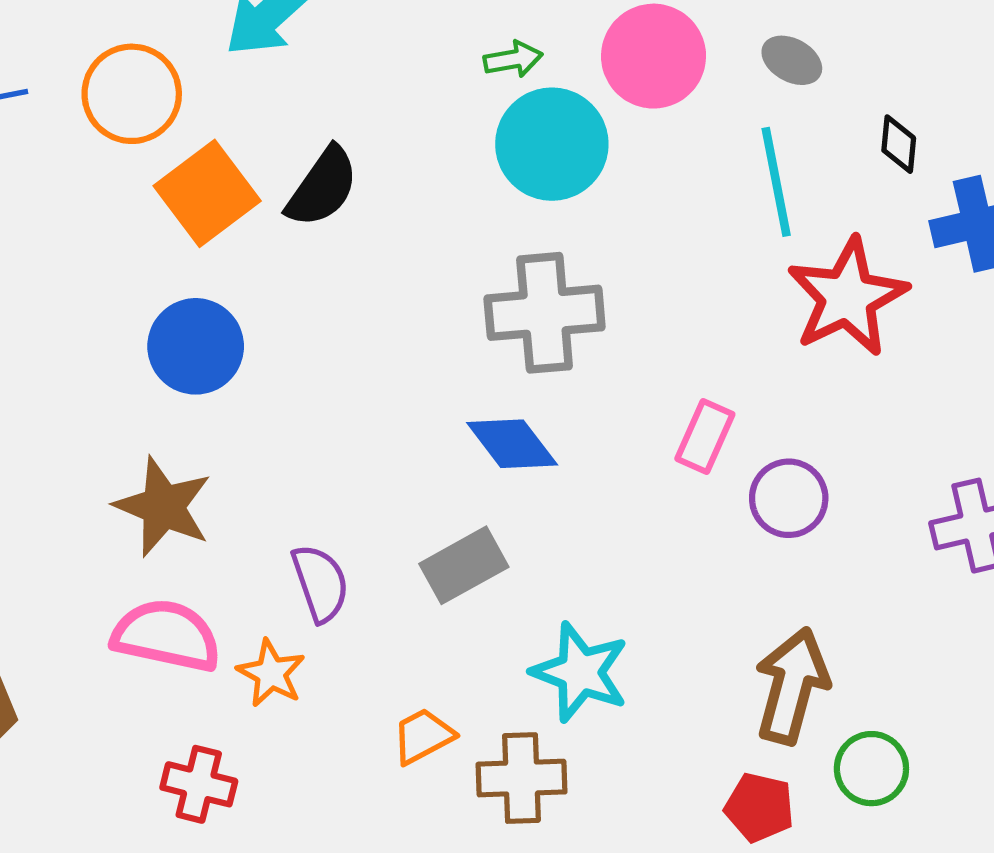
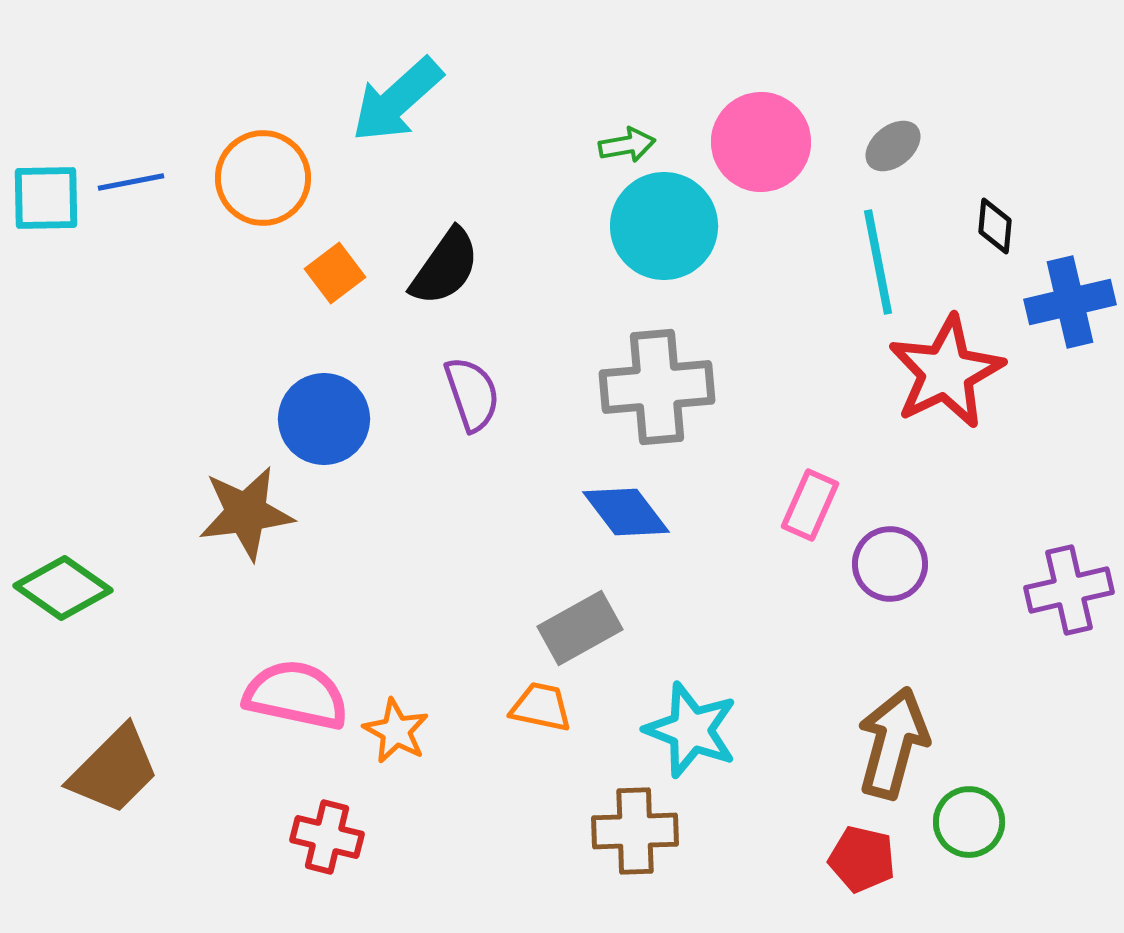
gray ellipse: (792, 60) -> (893, 146), turned -68
orange square: (207, 193) -> (335, 273), size x0.6
brown star: (163, 507) -> (246, 513), moved, turned -30
purple semicircle: (320, 583) -> (472, 394), moved
orange trapezoid: (423, 736) -> (541, 707), moved, turned 40

